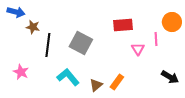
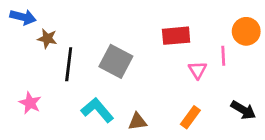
orange rectangle: (117, 82) -> (190, 117), moved
brown triangle: (96, 85) -> (137, 122), turned 32

